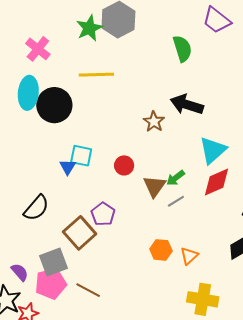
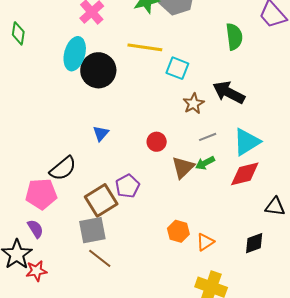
cyan square: (81, 156) -> (177, 68), moved
gray line: (176, 201) -> (208, 137), moved
gray square: (54, 262) -> (92, 230), moved
pink pentagon: (51, 284) -> (41, 194), moved

